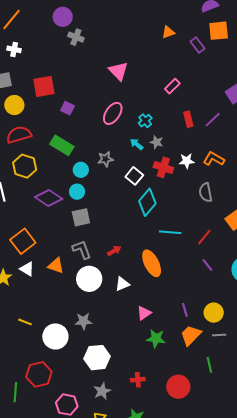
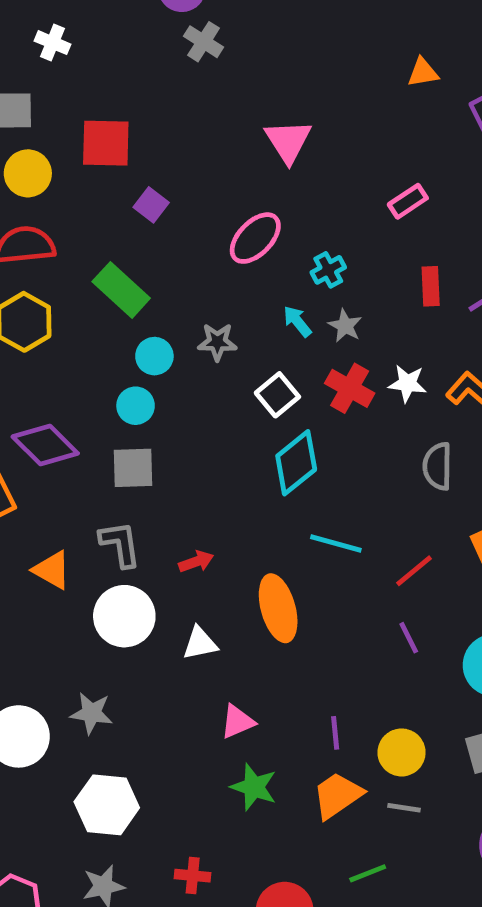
purple diamond: (49, 198) -> (45, 445), moved
green line: (209, 365) -> (368, 873), turned 70

